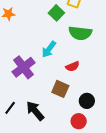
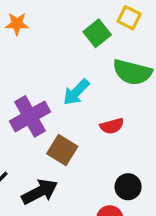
brown square: (60, 89) -> (62, 150), moved
black arrow: (35, 111) -> (40, 192), turned 95

